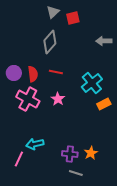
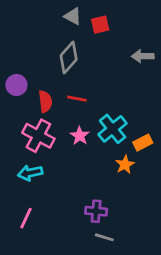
gray triangle: (53, 12) -> (73, 16), turned -48
purple circle: (14, 73) -> (16, 85), moved
cyan cross: (92, 83) -> (113, 129), moved
cyan arrow: (35, 144) -> (30, 173), moved
orange star: (91, 153) -> (125, 165), moved

